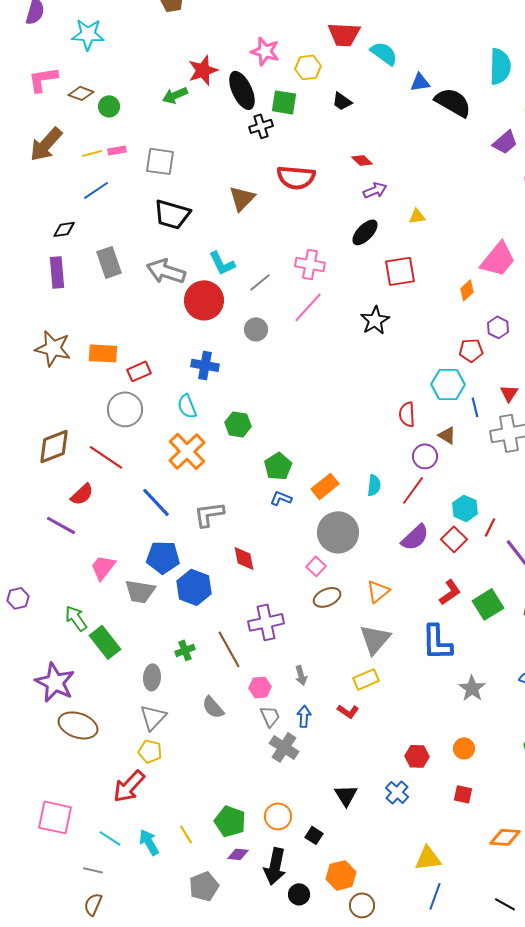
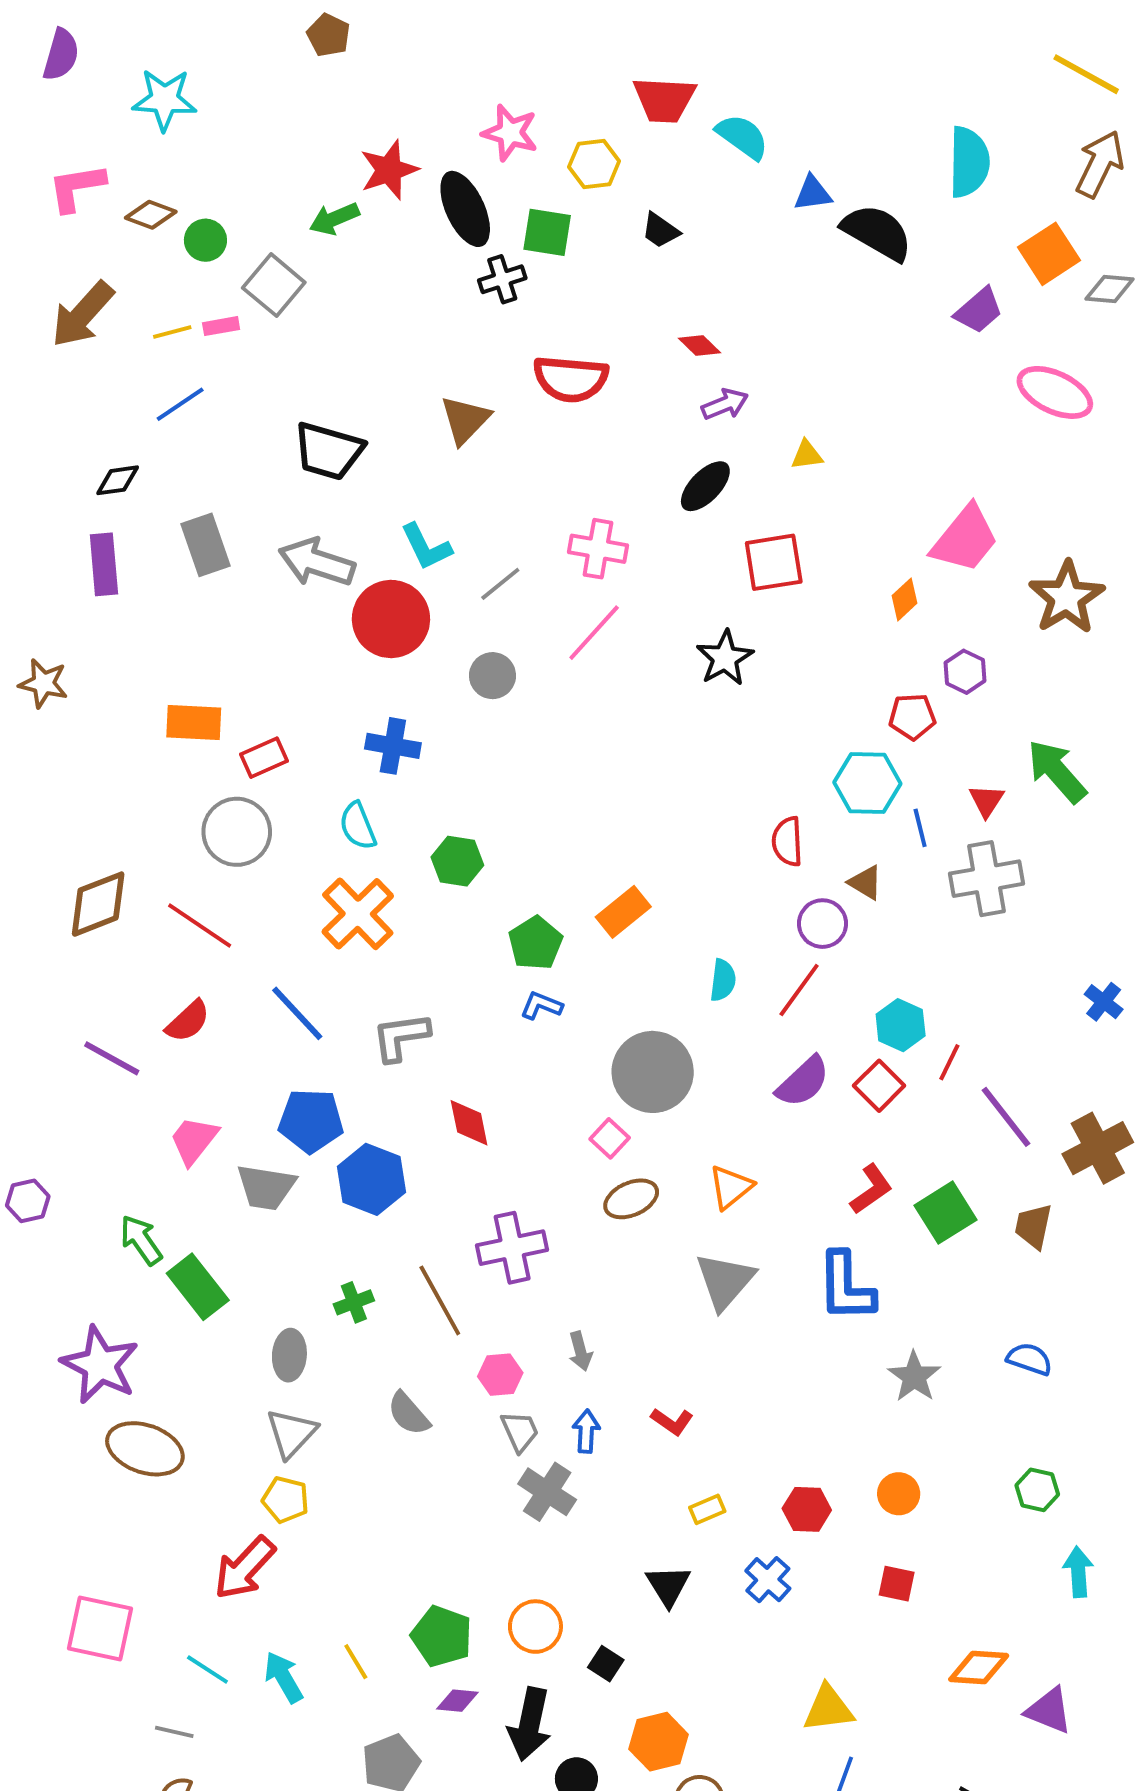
gray square: (160, 161) -> (274, 285), moved, turned 32
brown star: (53, 348) -> (43, 683), moved, size x0.7
orange rectangle: (325, 486) -> (623, 912), moved
red semicircle: (82, 494) -> (188, 1021), moved
yellow rectangle: (366, 679) -> (707, 1509), moved, size x0.7

